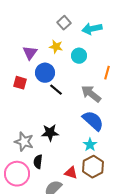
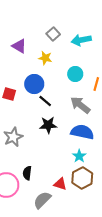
purple triangle: (30, 53) -> (19, 46), moved, turned -35
cyan circle: (79, 56) -> (75, 74), moved
blue semicircle: (93, 121) -> (82, 132), turned -30
black star: (50, 133) -> (48, 125), moved
gray star: (24, 142) -> (13, 137), moved, turned 30

